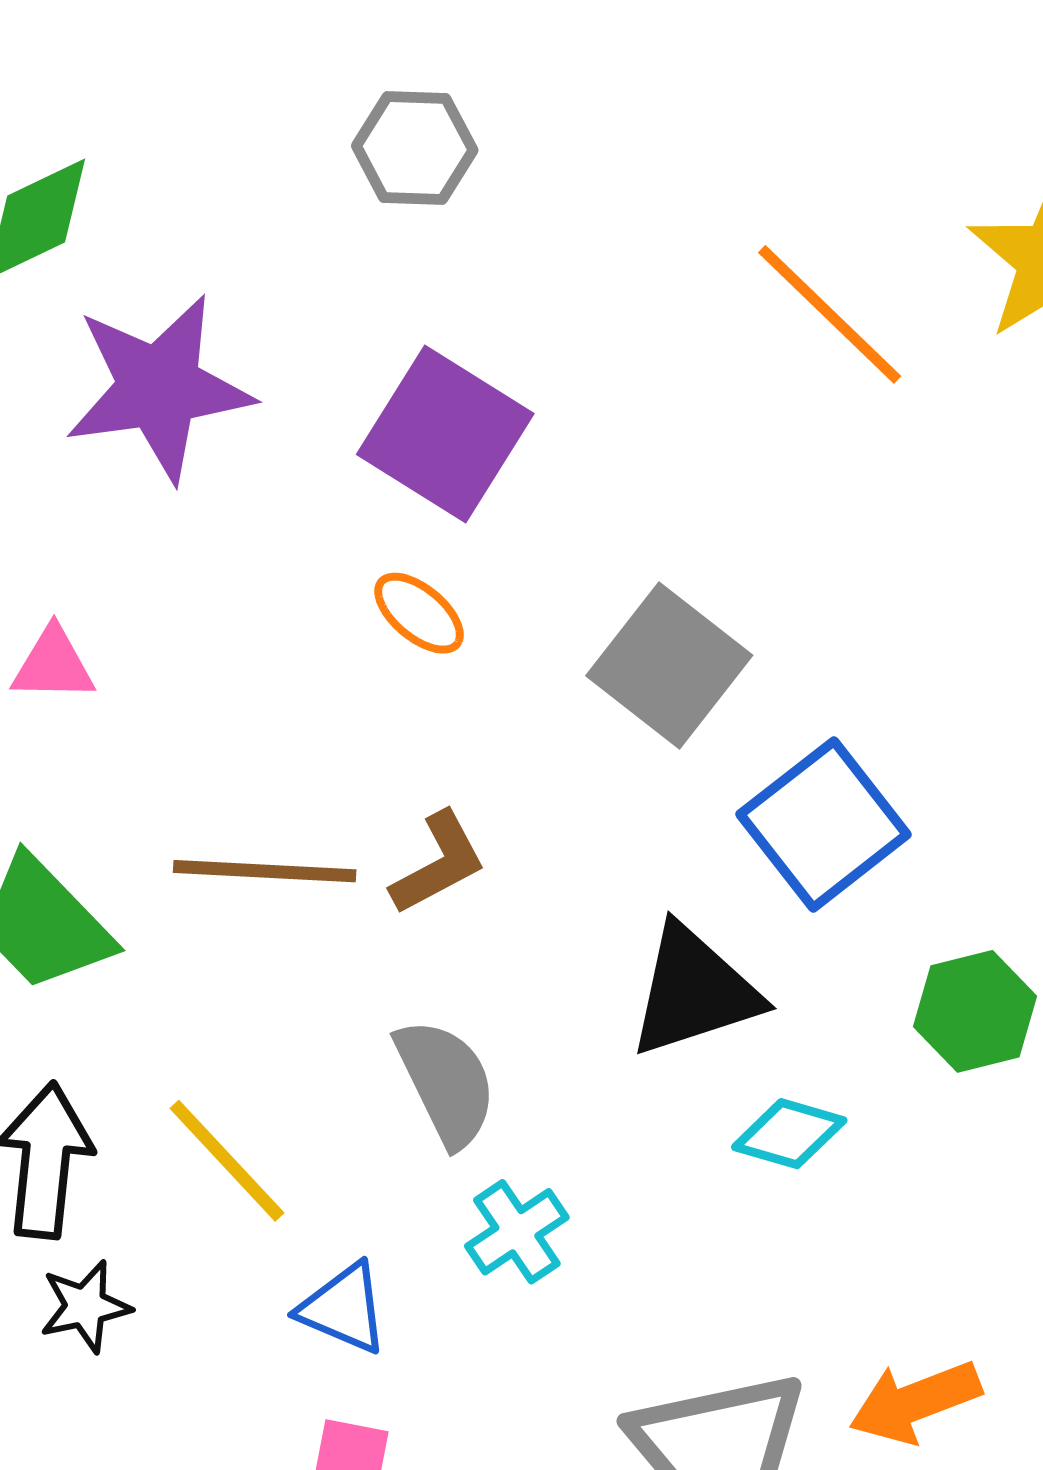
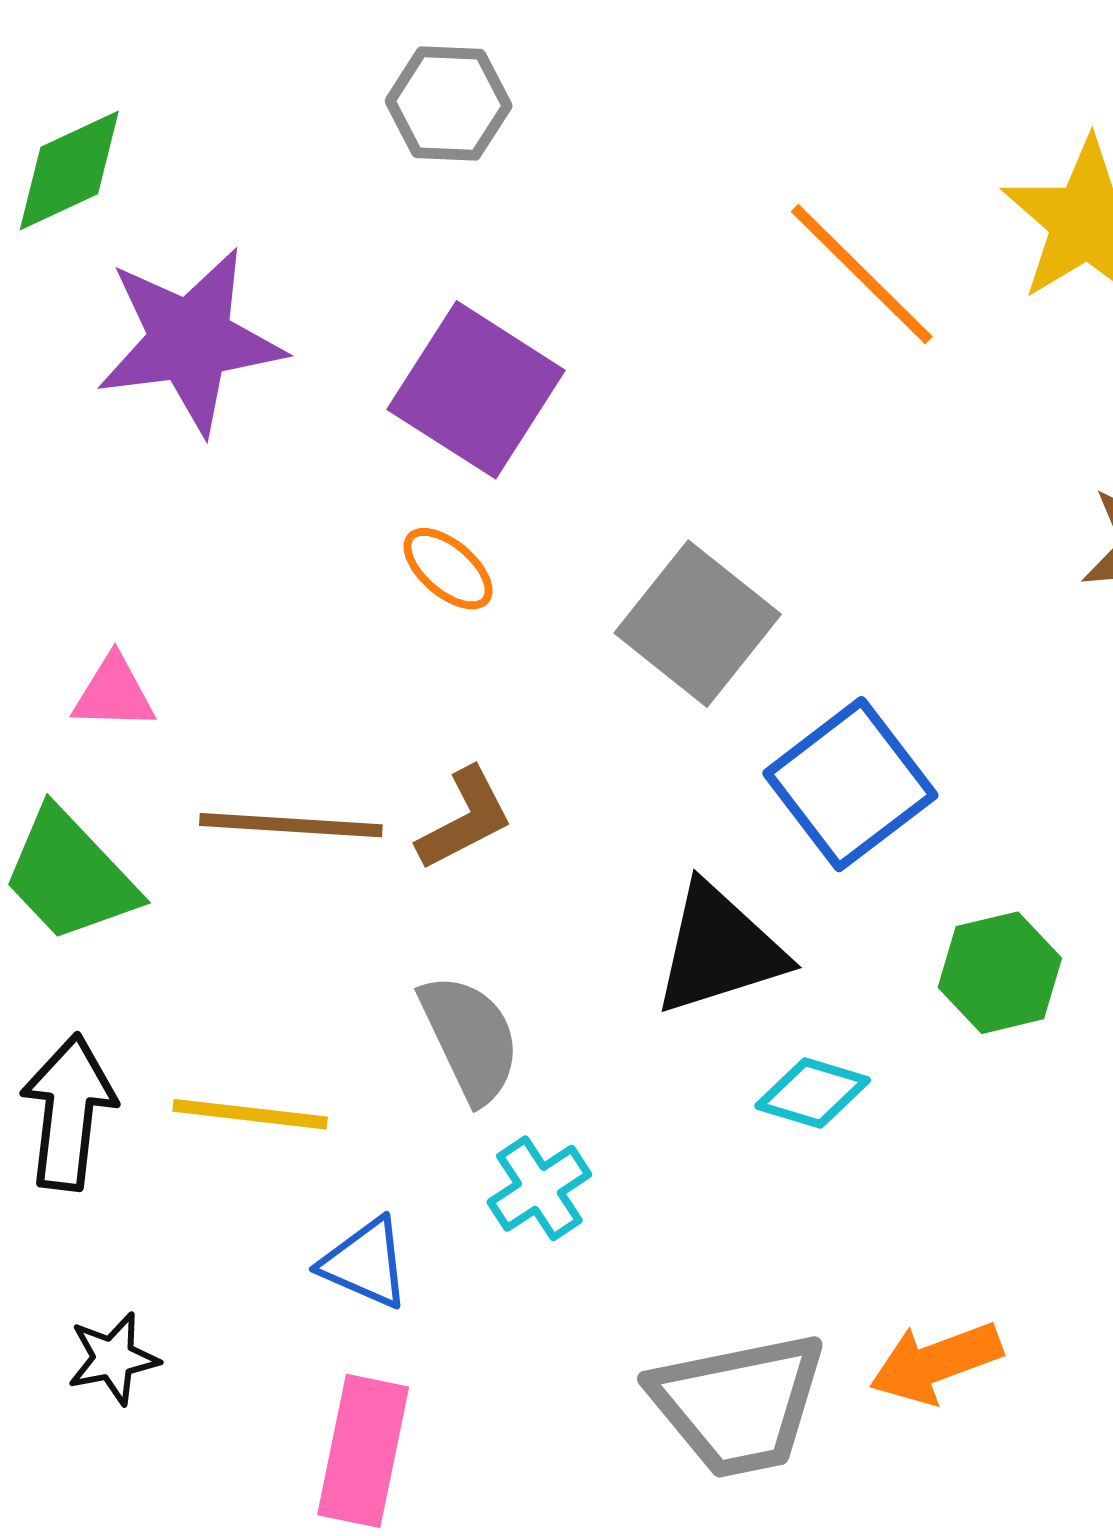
pink triangle: (53, 665) -> (114, 693), moved
yellow line: (227, 1161) -> (250, 1114), turned -41
black star: (85, 1306) -> (113, 1358), moved

